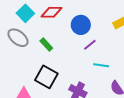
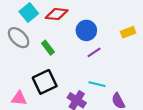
cyan line: (101, 65) -> (97, 84), moved
black square: (46, 77) -> (45, 82), turned 30

